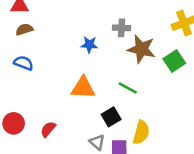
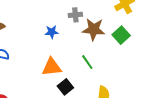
green line: (128, 88) -> (87, 62), turned 35
black square: (111, 117) -> (65, 87), moved

